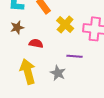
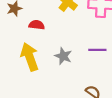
purple line: (75, 56) -> (97, 50), moved

